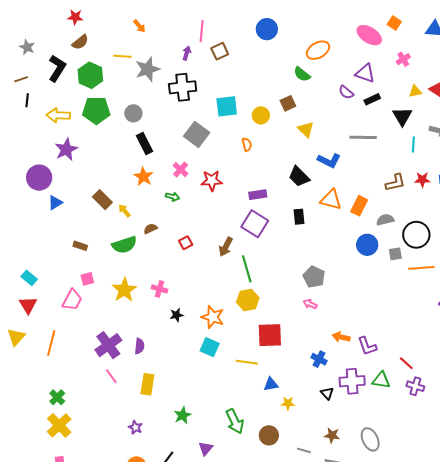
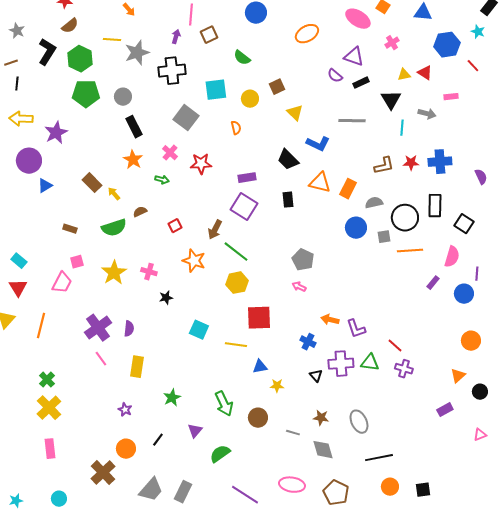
green semicircle: (302, 74) -> (242, 58), moved
yellow arrow: (58, 115) -> (21, 119), moved
green line: (247, 269) -> (236, 252), turned -36
orange star: (213, 317) -> (194, 261), moved

